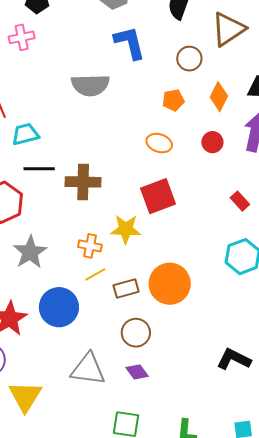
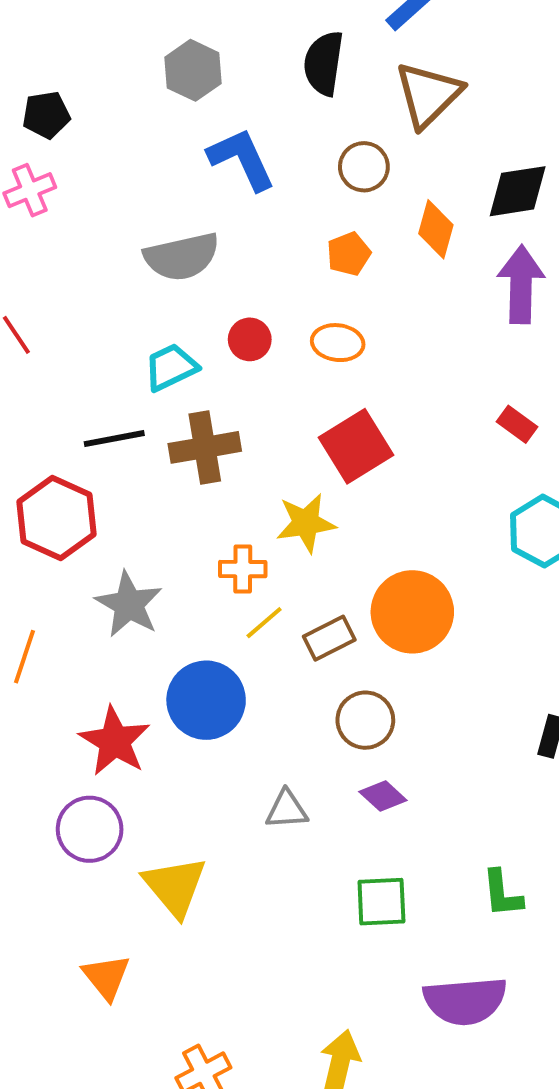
cyan trapezoid: (25, 134) -> (171, 367), moved
red circle: (212, 142) -> (250, 339), moved
gray triangle: (88, 369) -> (287, 810), size x0.6

